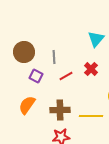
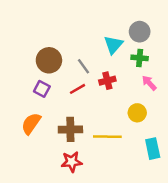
brown circle: (24, 52) -> (49, 60), moved
gray line: (54, 57) -> (84, 66), moved, turned -32
red cross: (91, 69) -> (107, 81), turned 32

